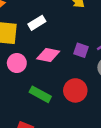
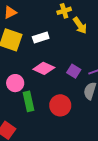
pink circle: (17, 63) -> (15, 83), moved
green rectangle: (40, 94) -> (28, 101), turned 36

